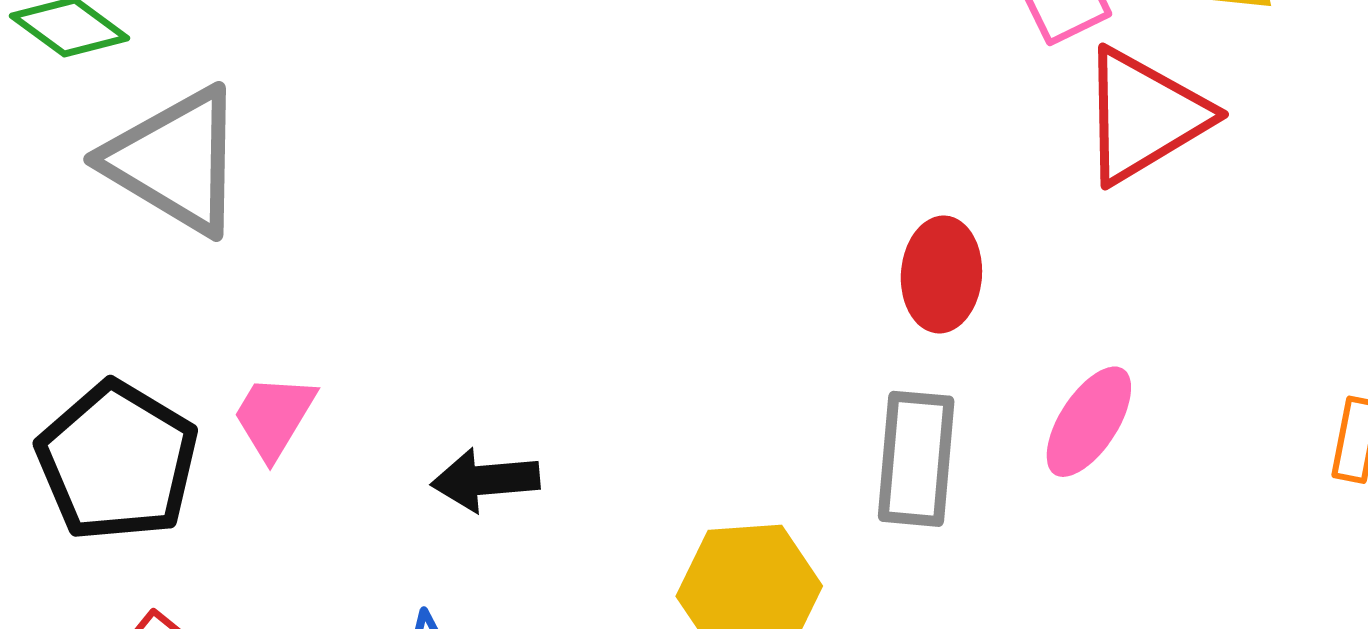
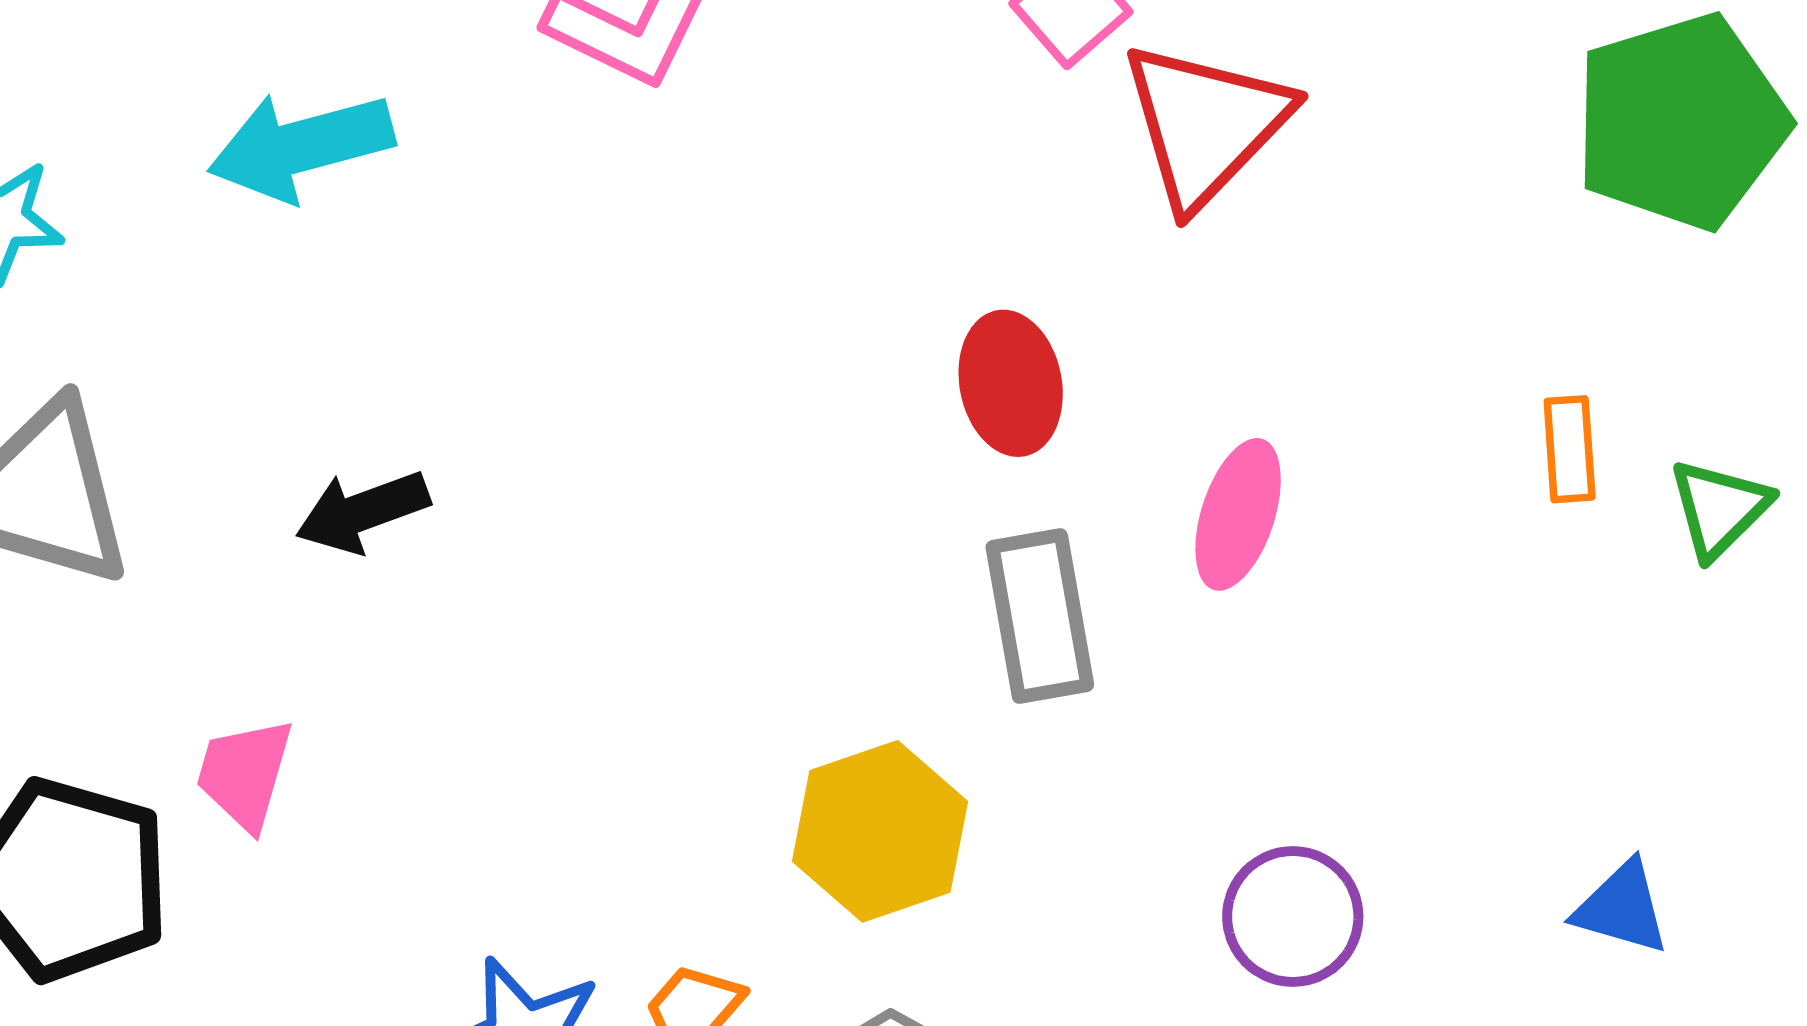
black arrow: (485, 480) -> (363, 512), moved

